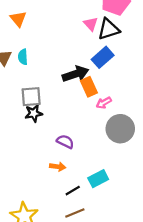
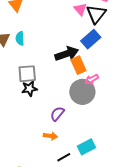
black triangle: (109, 29) -> (96, 14), turned -35
gray circle: (120, 129) -> (82, 92), moved
purple semicircle: (65, 142) -> (57, 114), turned -77

